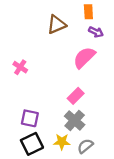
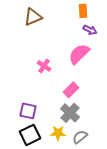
brown triangle: (56, 25) -> (33, 17), moved
pink cross: (20, 67) -> (44, 66), moved

